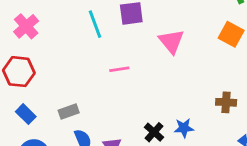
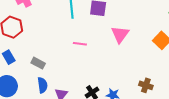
gray rectangle: (69, 111) -> (38, 63), turned 32

